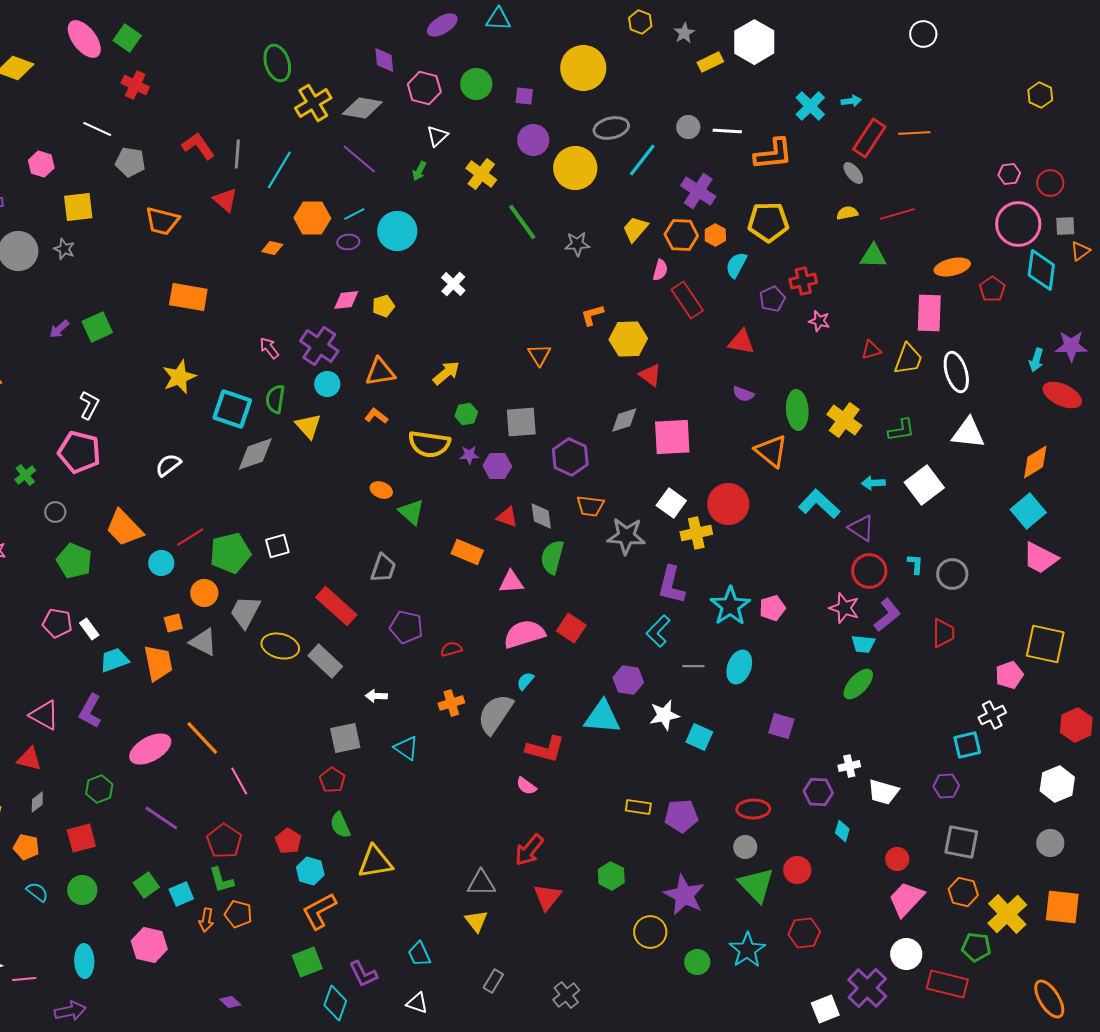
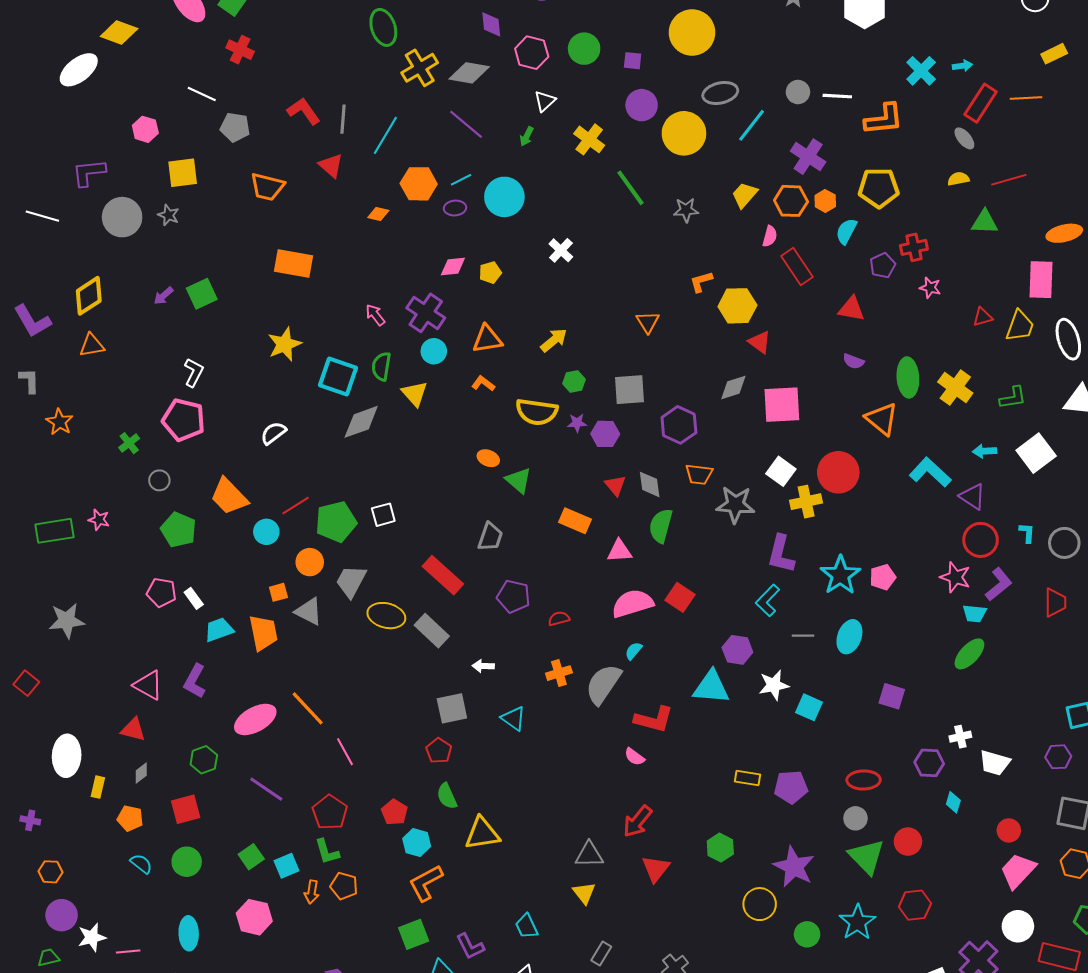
yellow rectangle: (710, 62) -> (1054, 54), moved
red triangle: (507, 517) -> (615, 485), turned 30

